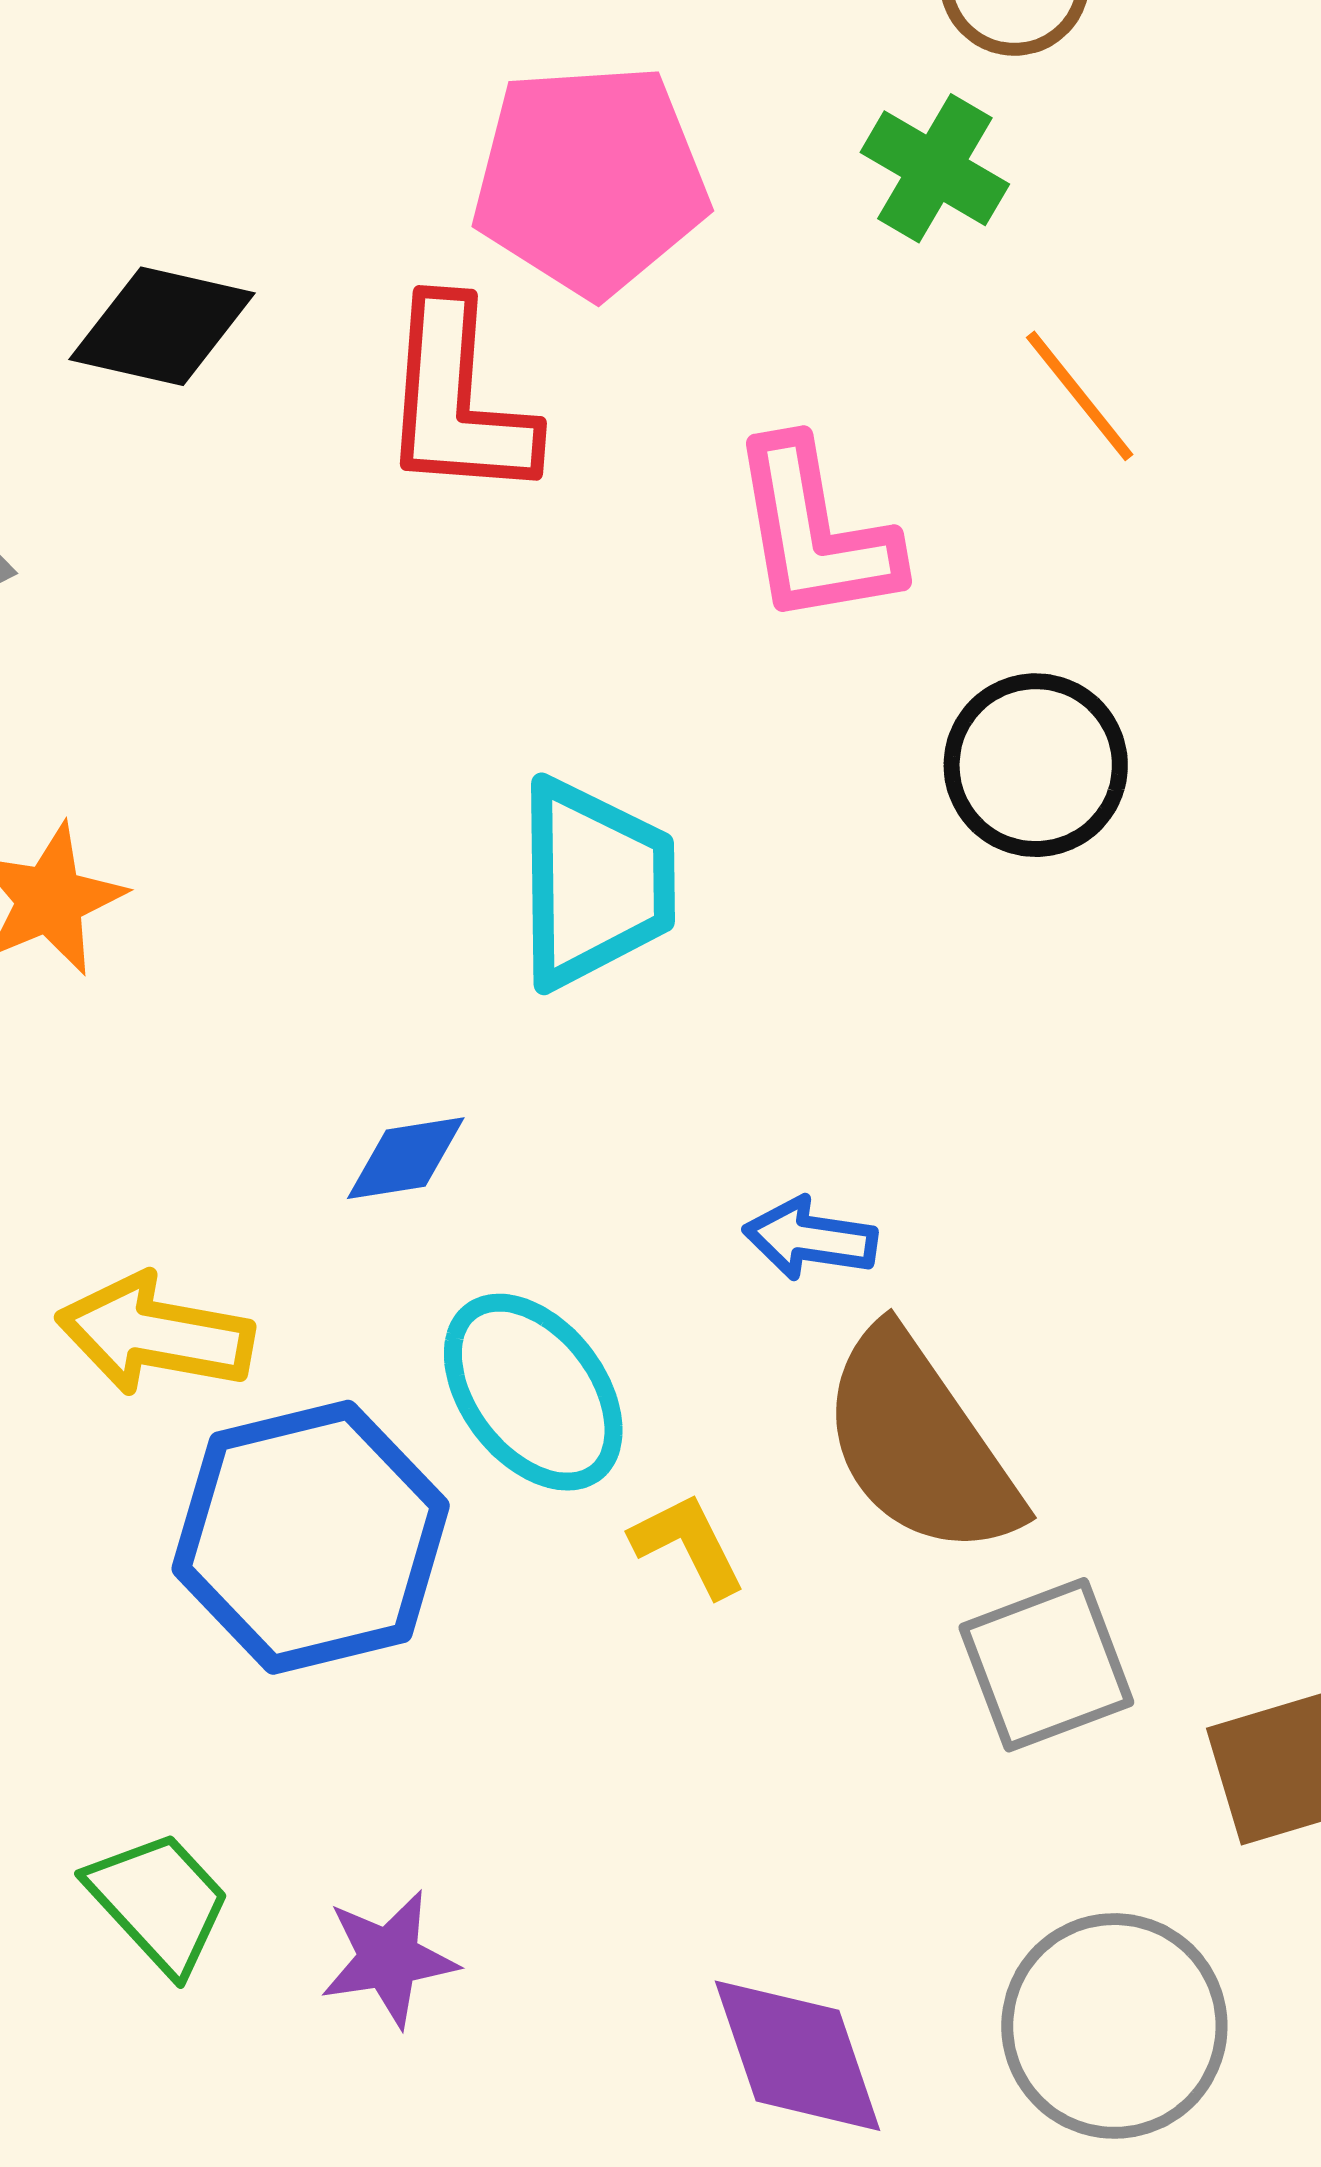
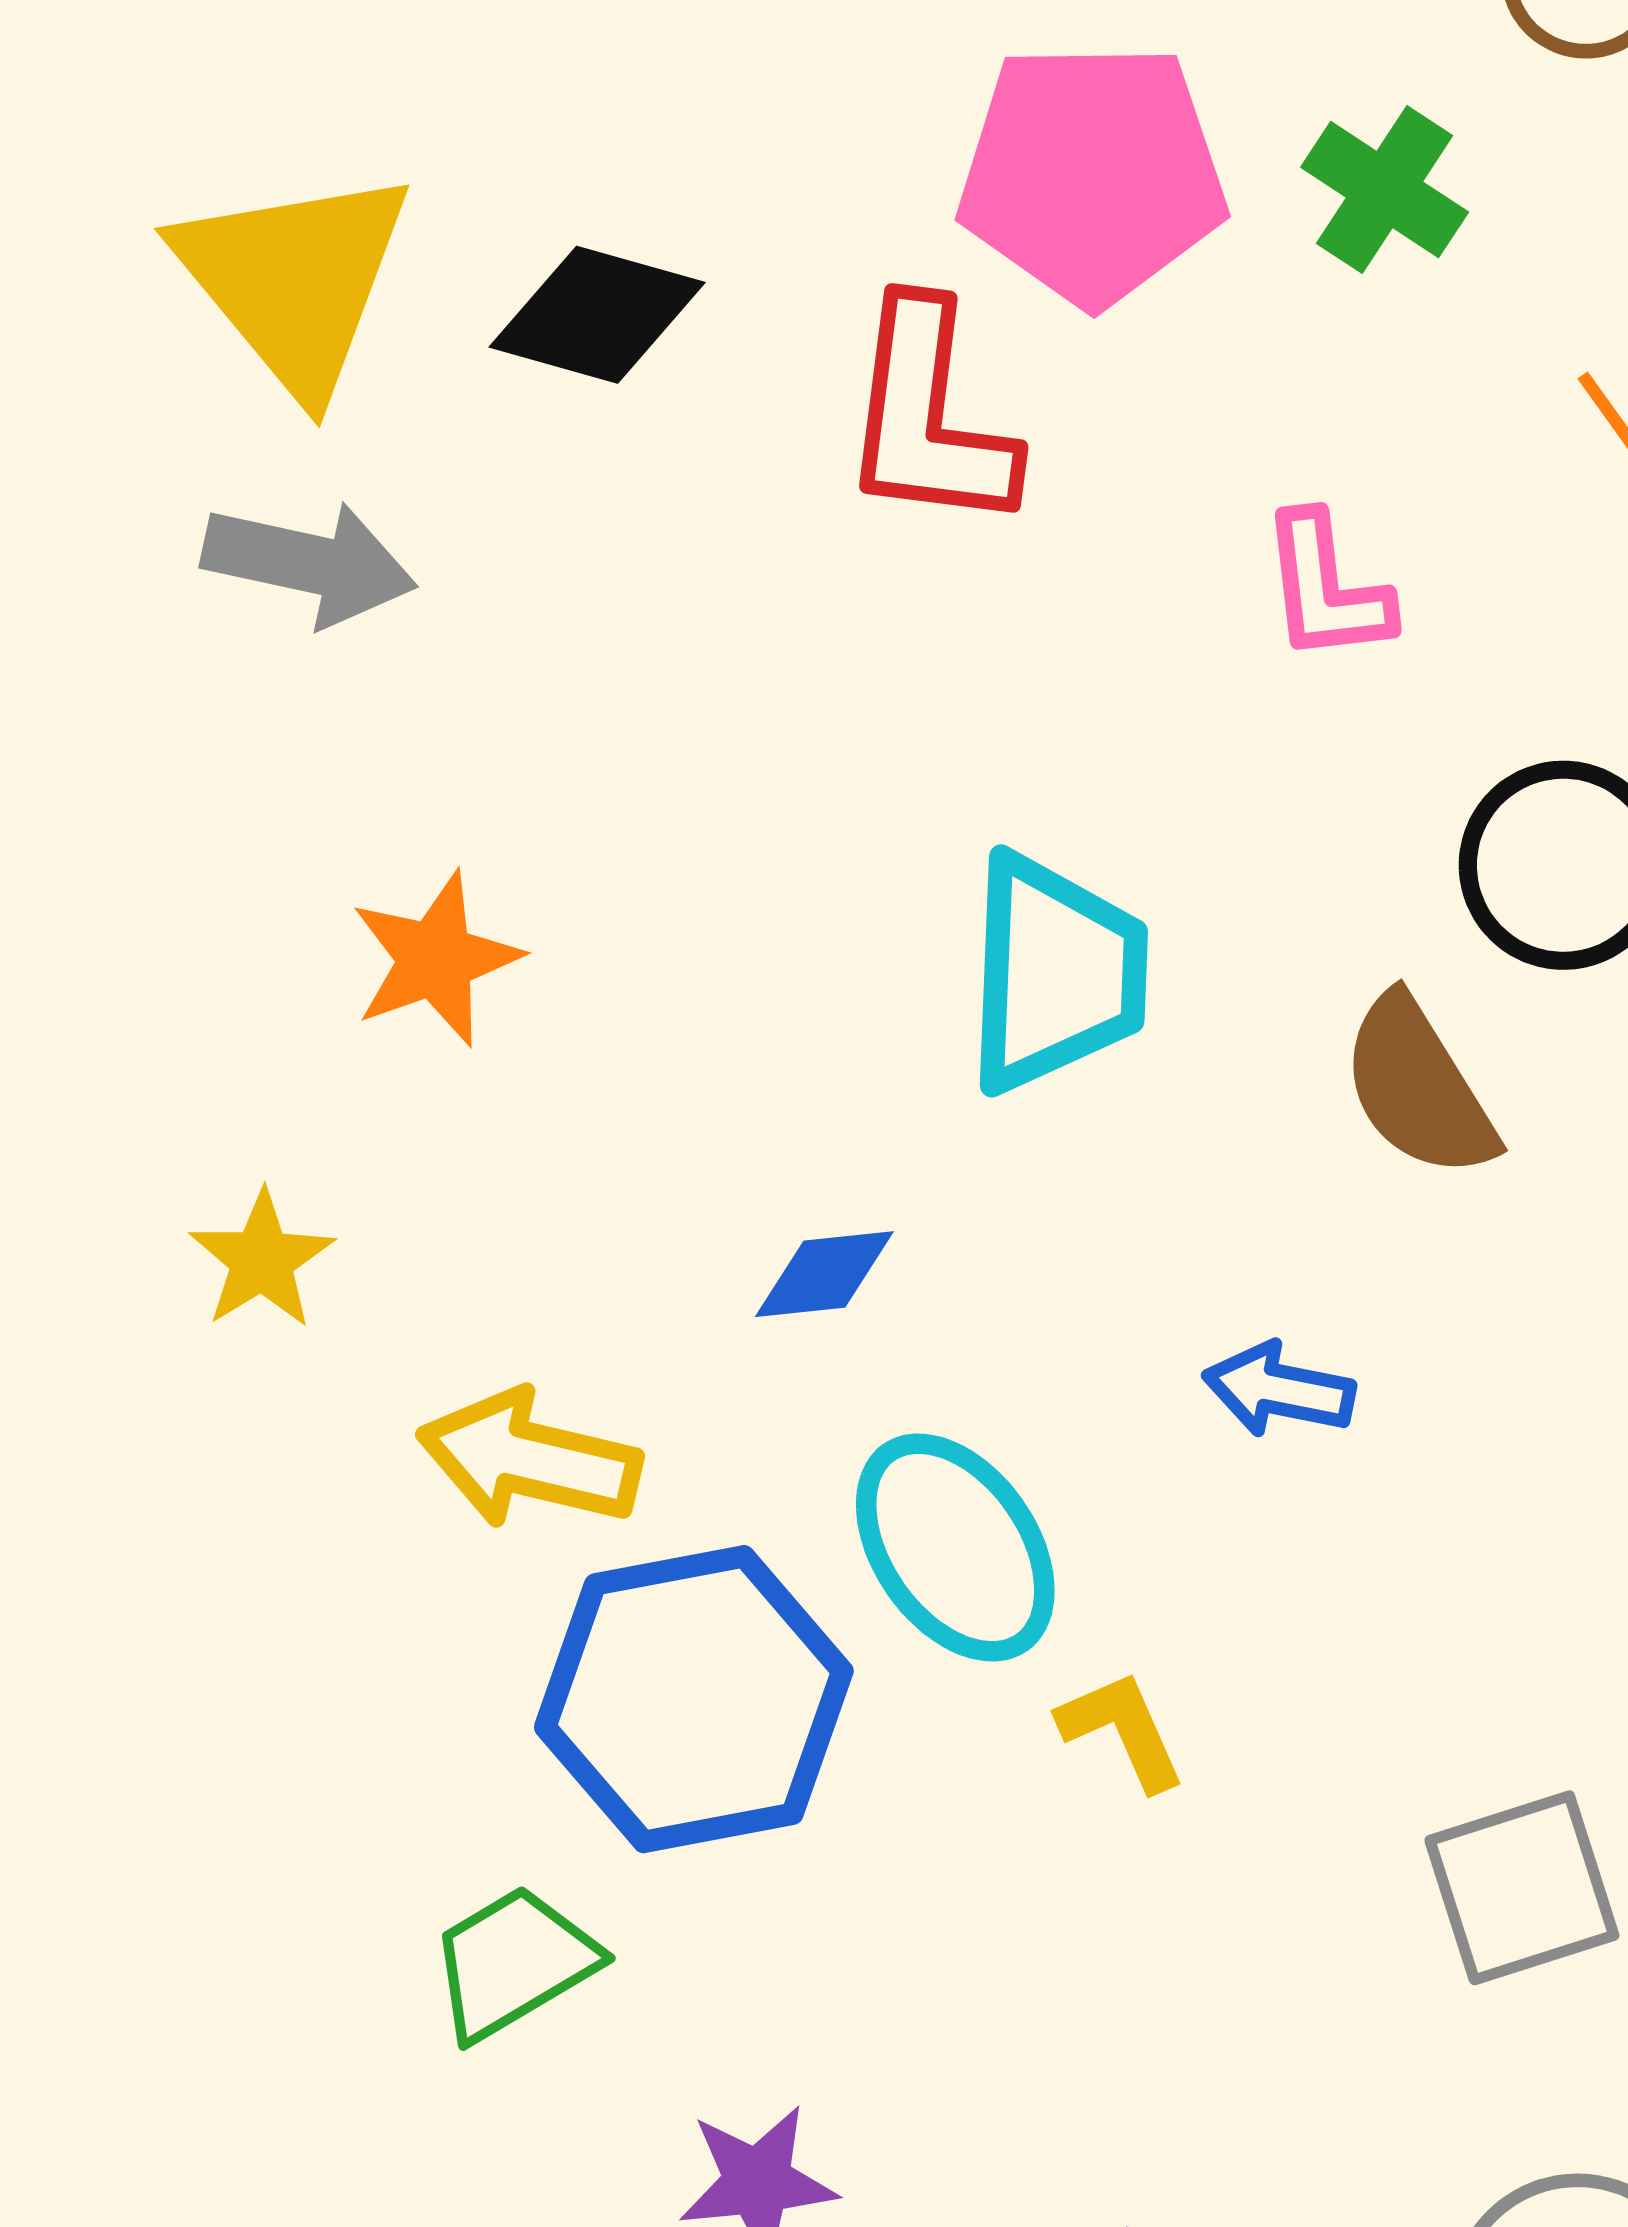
green cross: (935, 168) -> (1385, 190), moved
pink L-shape: (815, 533) -> (1326, 588), size x0.7
brown semicircle: (920, 1444) -> (1418, 1087), moved, size x0.7
green trapezoid: (159, 1902) -> (514, 1963), moved, turned -81

